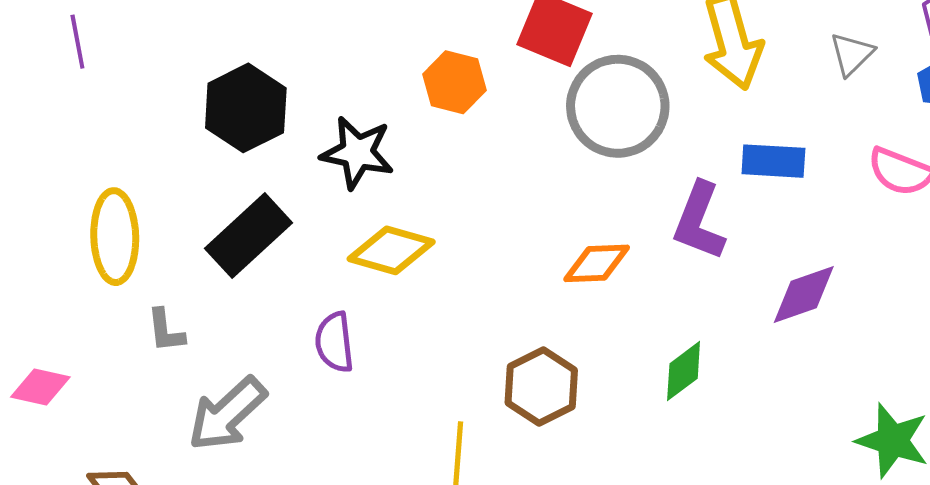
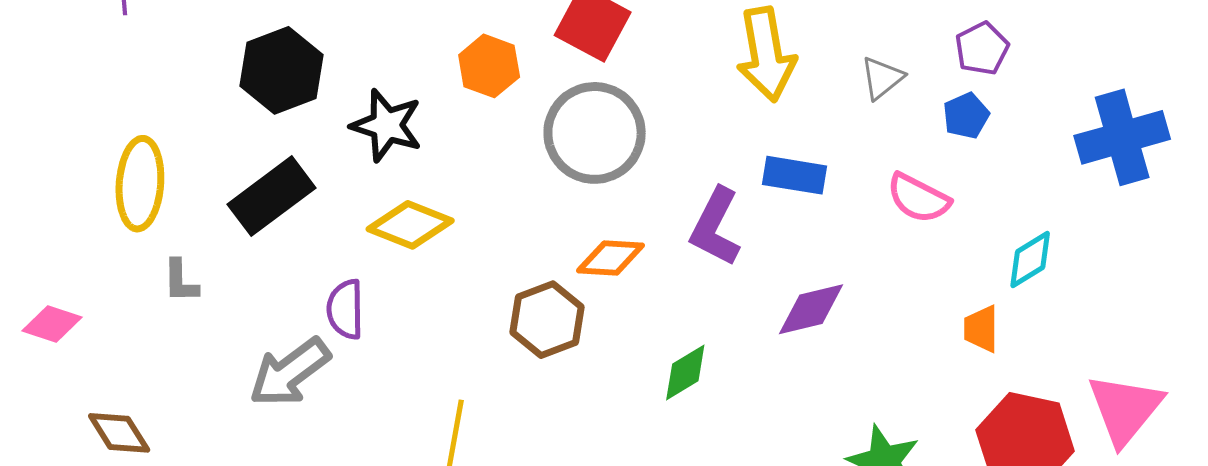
gray circle: (618, 106) -> (595, 133), moved
brown hexagon: (541, 387) -> (547, 320), moved
gray arrow: (227, 414) -> (290, 372), moved

